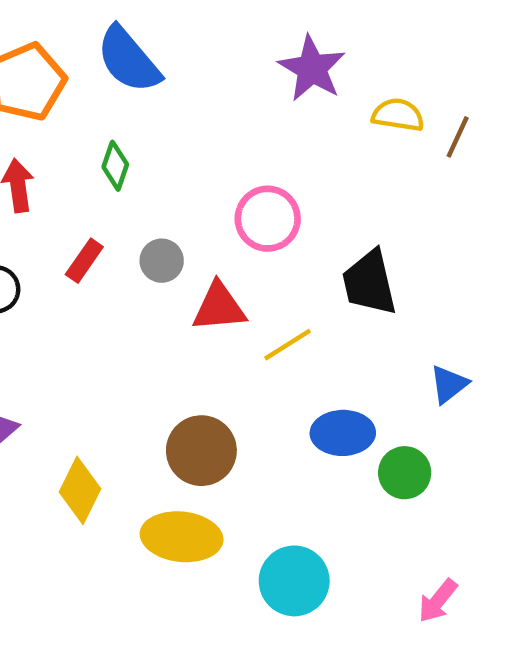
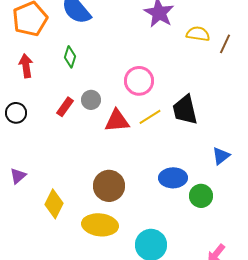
red rectangle: (84, 261) -> (65, 107), moved
yellow line: (288, 345) -> (150, 117), moved

